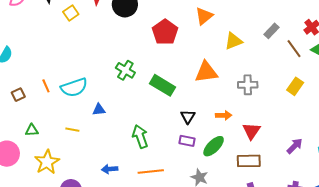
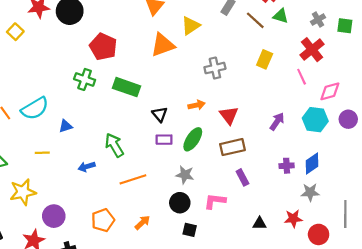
red pentagon: (165, 32) -> (103, 47), moved
orange triangle: (206, 72) -> (163, 45), moved
yellow star: (47, 162) -> (23, 192), turned 30
blue arrow: (110, 169) -> (87, 167), moved

